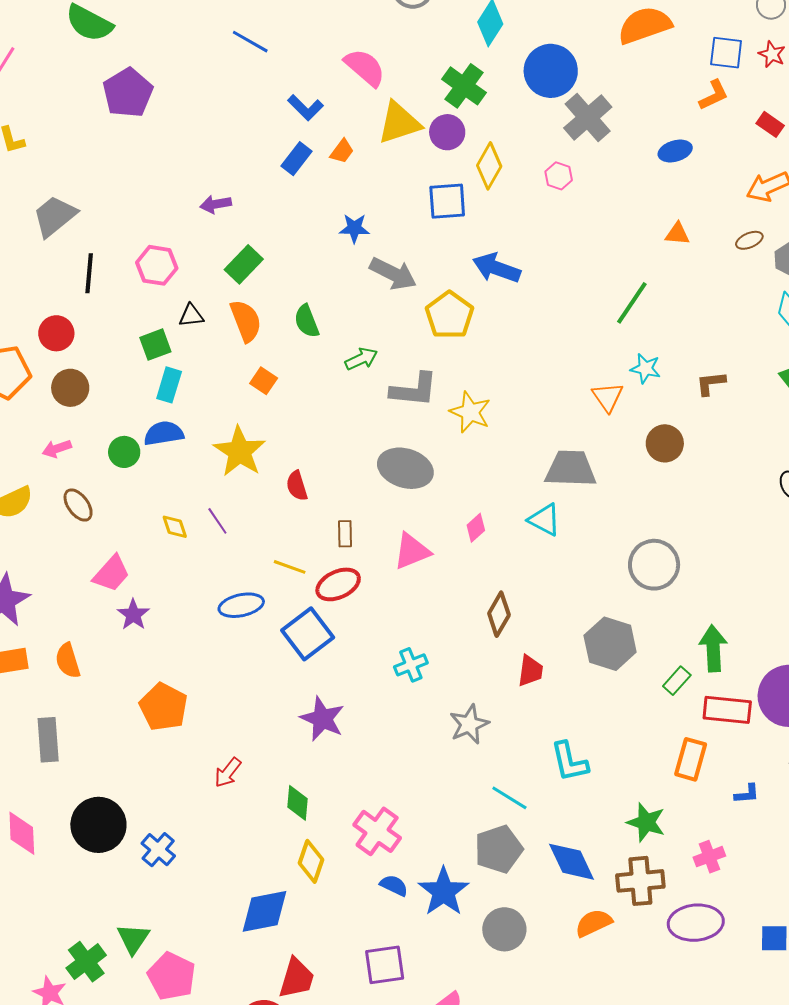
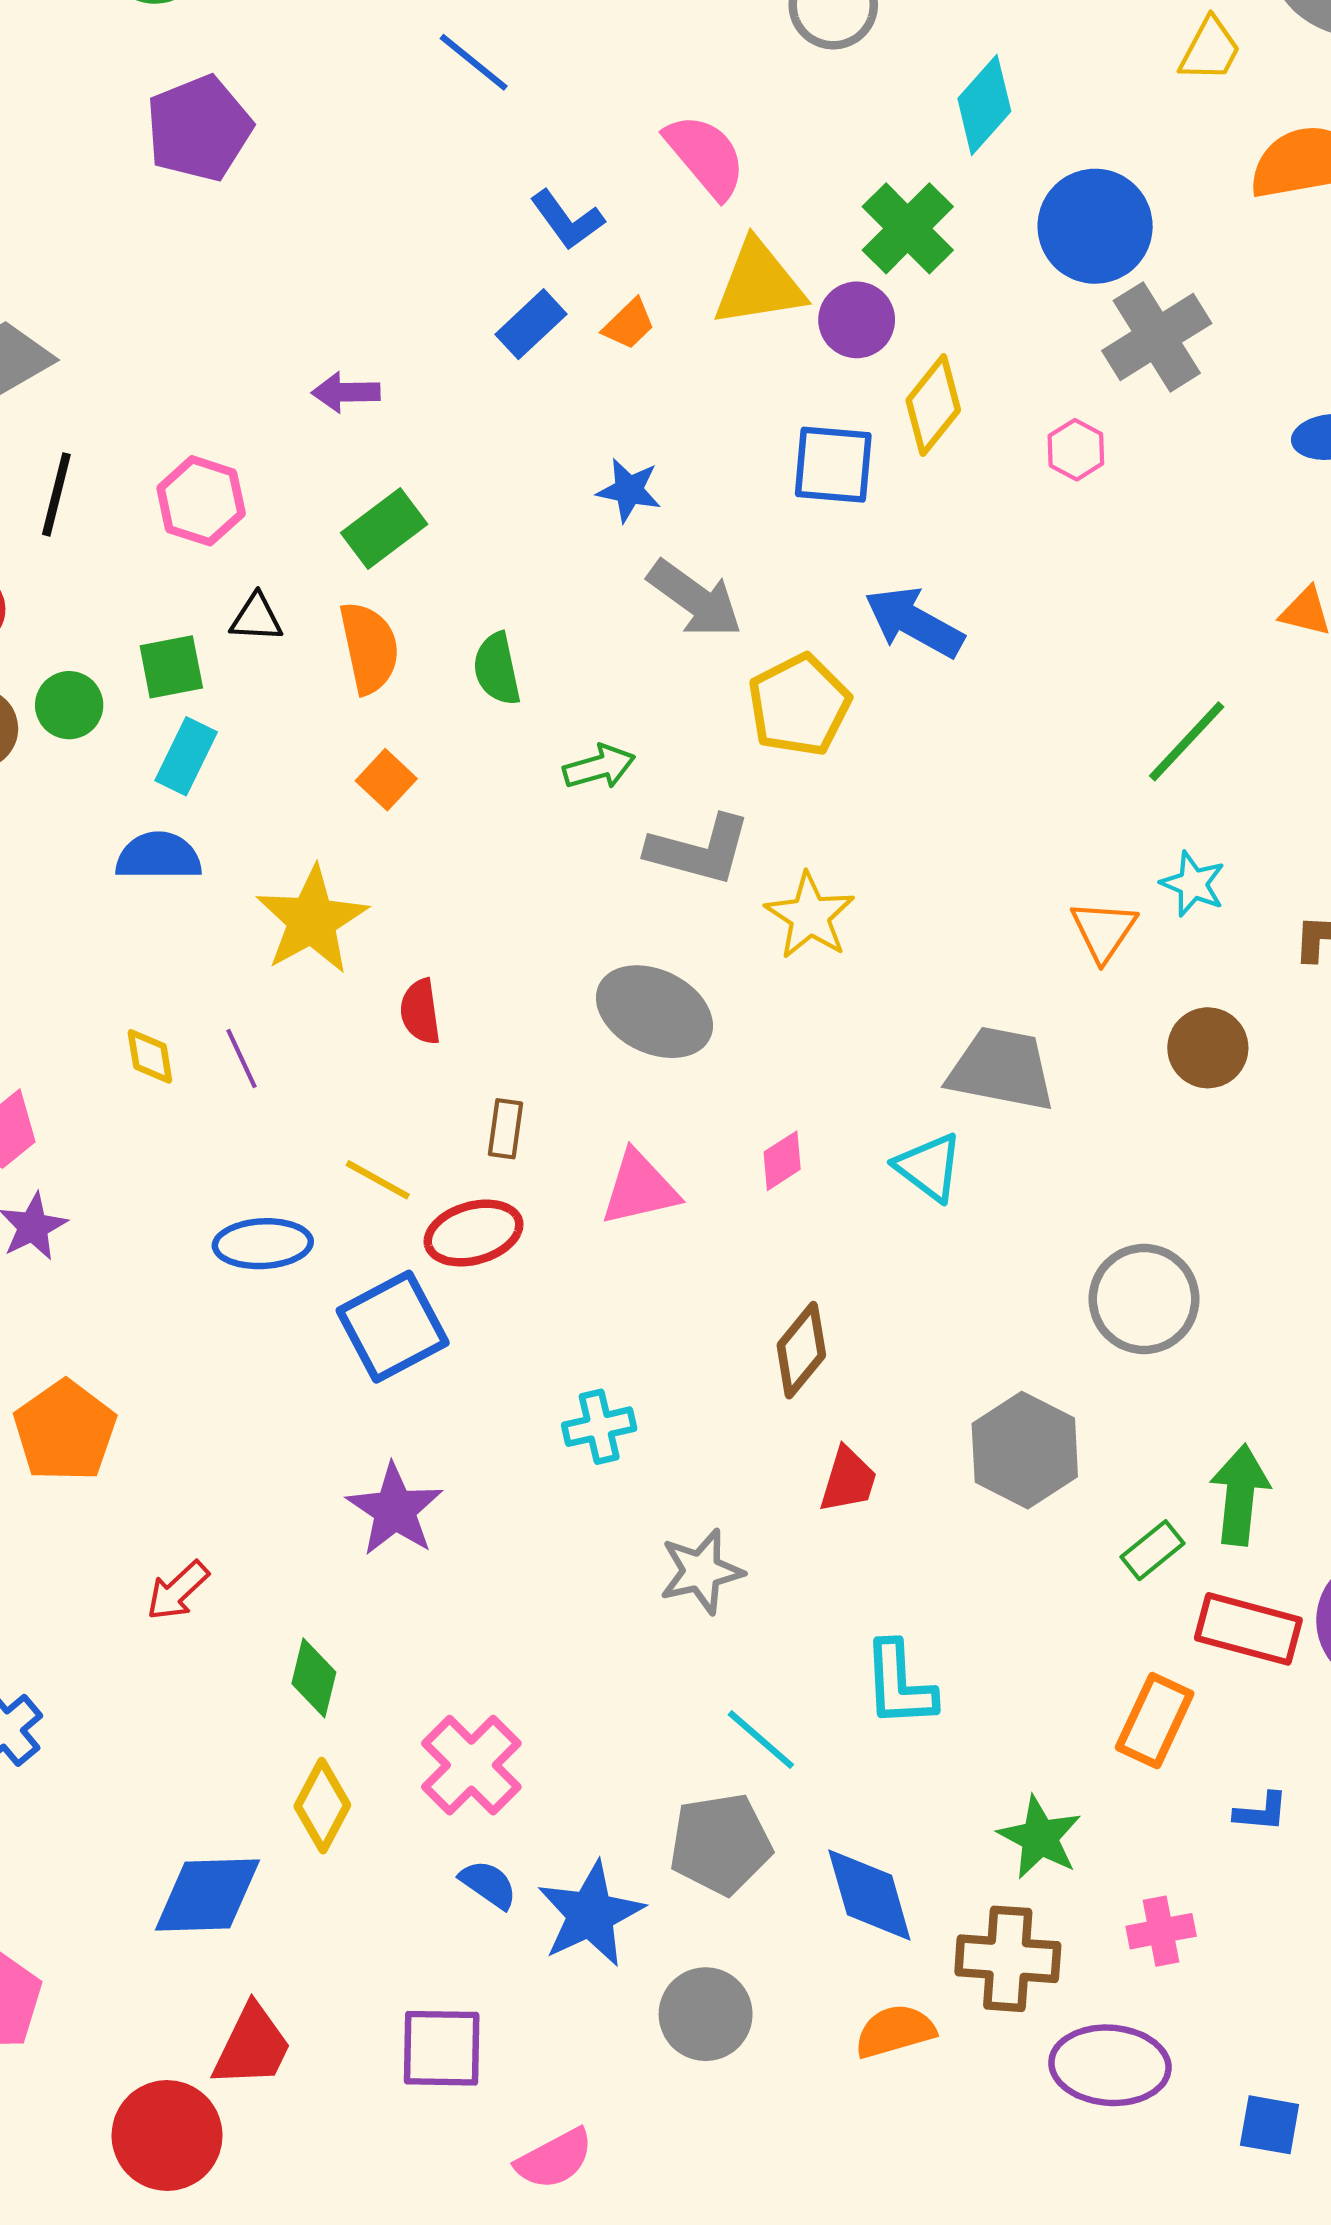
green circle: (124, 452) -> (69, 705), moved

